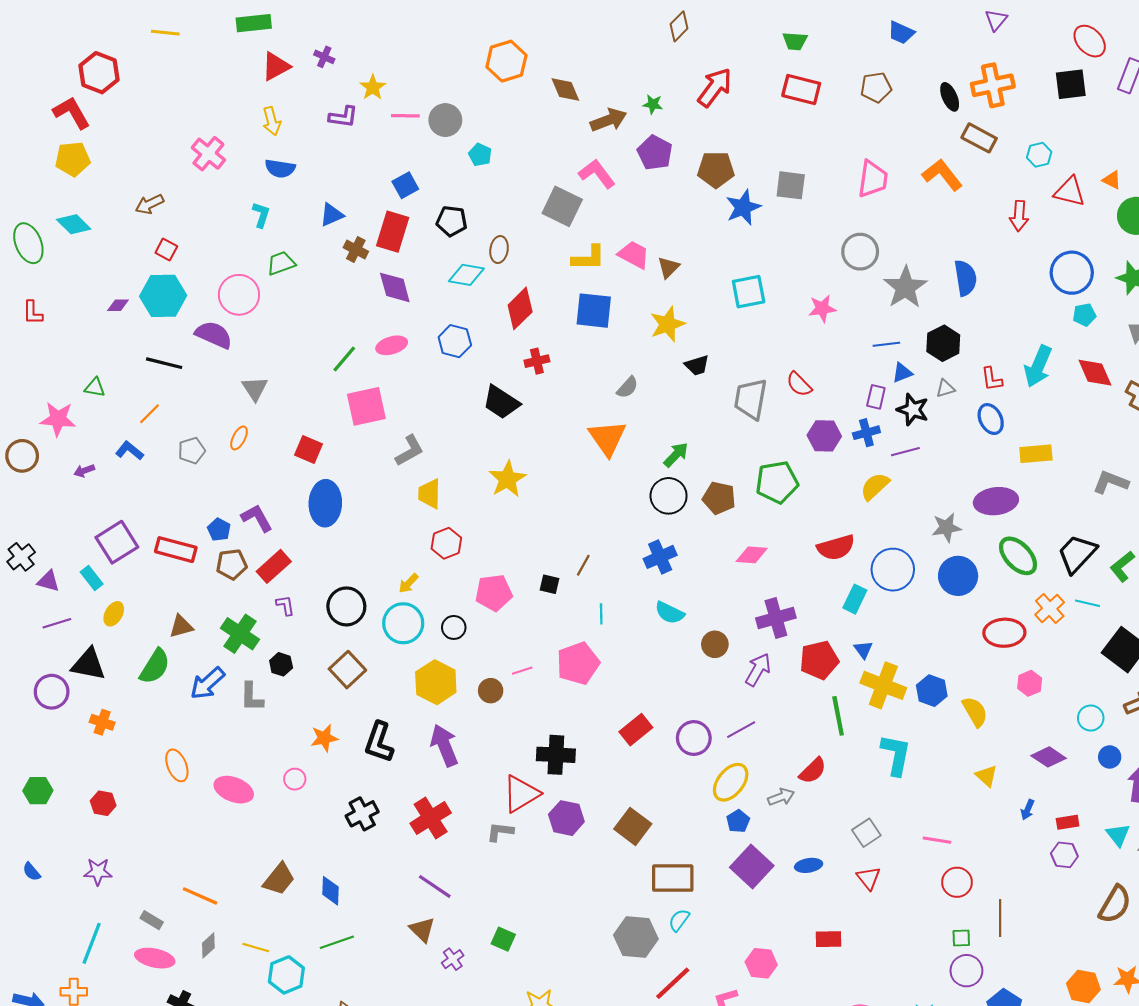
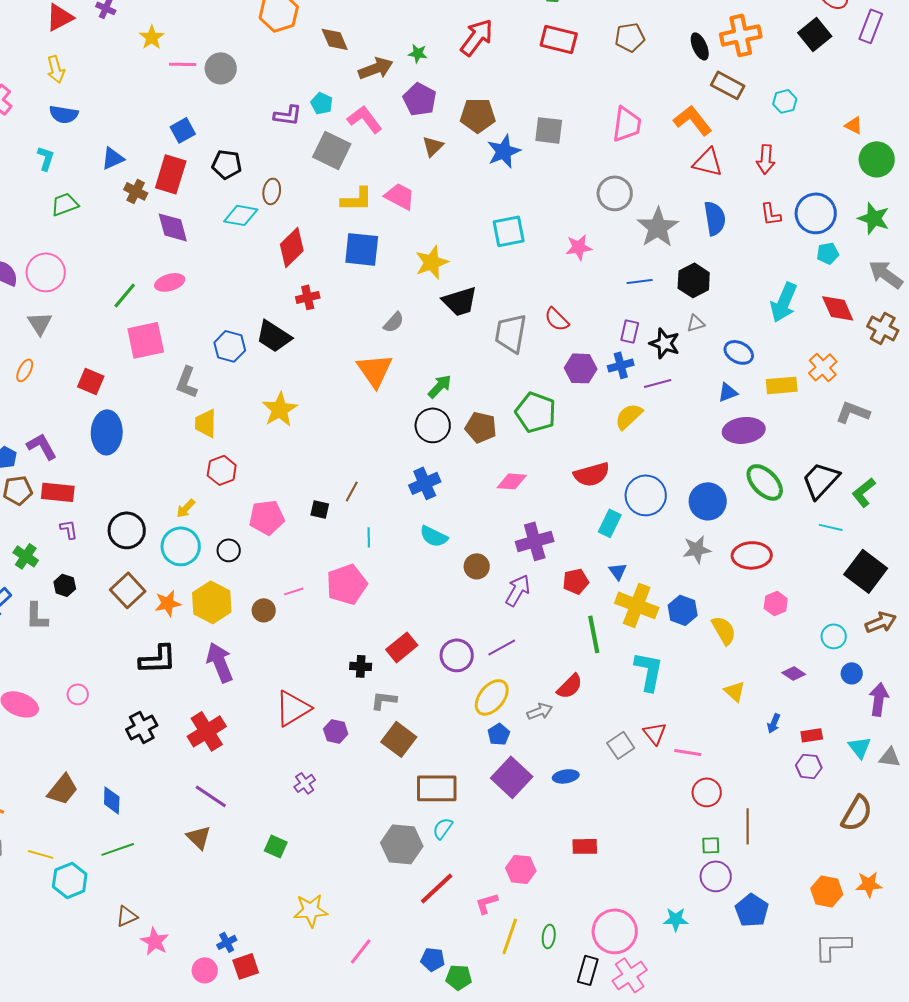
black square: (1071, 84) -> (815, 34), turned -32
purple L-shape: (343, 117) -> (288, 115), moved
cyan pentagon: (480, 155) -> (322, 103), moved
red triangle: (1070, 192) -> (708, 162), moved
brown triangle: (669, 267) -> (433, 146), moved
pink circle: (239, 295) -> (46, 272), moved
blue hexagon: (455, 341) -> (230, 346), moved
black trapezoid: (697, 365) -> (460, 301), size x1.5
blue triangle: (902, 373) -> (728, 392), moved
red L-shape: (992, 379) -> (771, 214), moved
blue ellipse: (991, 419) -> (739, 352), turned -36
gray L-shape: (410, 451) -> (187, 382), turned 140
green pentagon: (777, 482) -> (536, 412), turned 30
gray star: (946, 527) -> (697, 549), moved
red rectangle: (274, 566) -> (58, 492), turned 48
orange cross: (1050, 609) -> (823, 367), moved
green cross: (240, 634) -> (26, 556), size x0.7
red pentagon: (819, 660) -> (576, 581), size x0.7
orange star: (324, 738) -> (168, 603), moved
black L-shape: (379, 742) -> (158, 659), turned -111
black cross: (556, 755) -> (361, 666), moved, size x0.6
purple diamond: (1049, 757) -> (794, 673), size x0.7
purple hexagon: (566, 818) -> (336, 731), size x0.7
gray L-shape: (500, 832) -> (384, 700), moved
red triangle: (869, 878) -> (655, 733), moved
purple cross: (453, 959) -> (305, 783), moved

